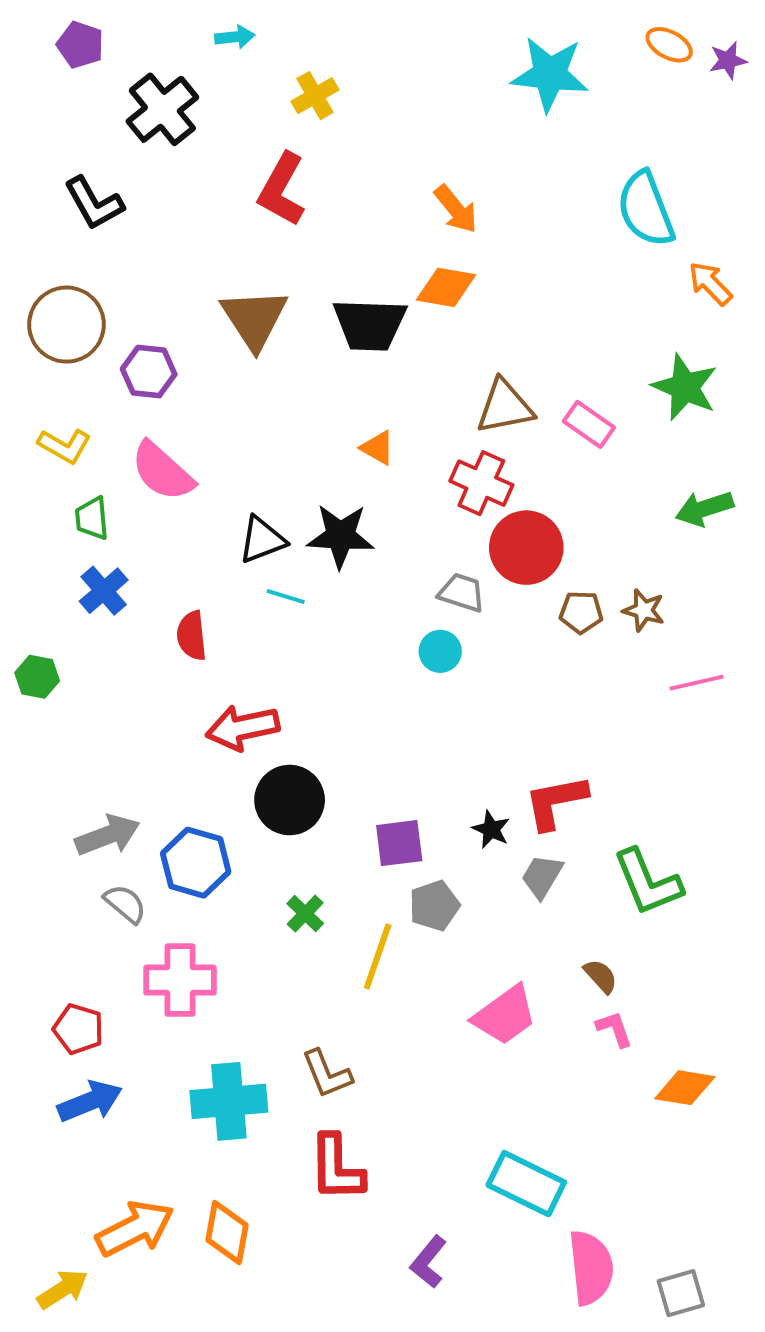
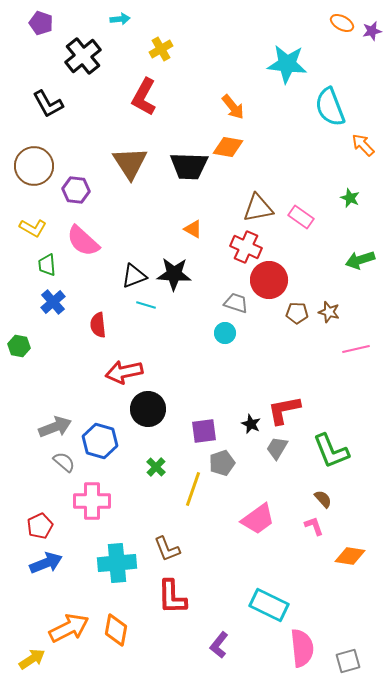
cyan star: (550, 74) -> (287, 64), moved
green star: (685, 387) -> (350, 198), size x0.6
brown semicircle: (601, 976) -> (323, 499), moved
red pentagon: (78, 1029) -> (40, 526), turned 30

